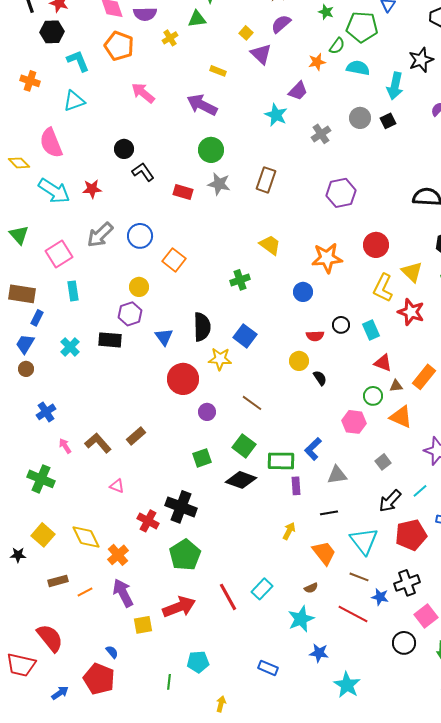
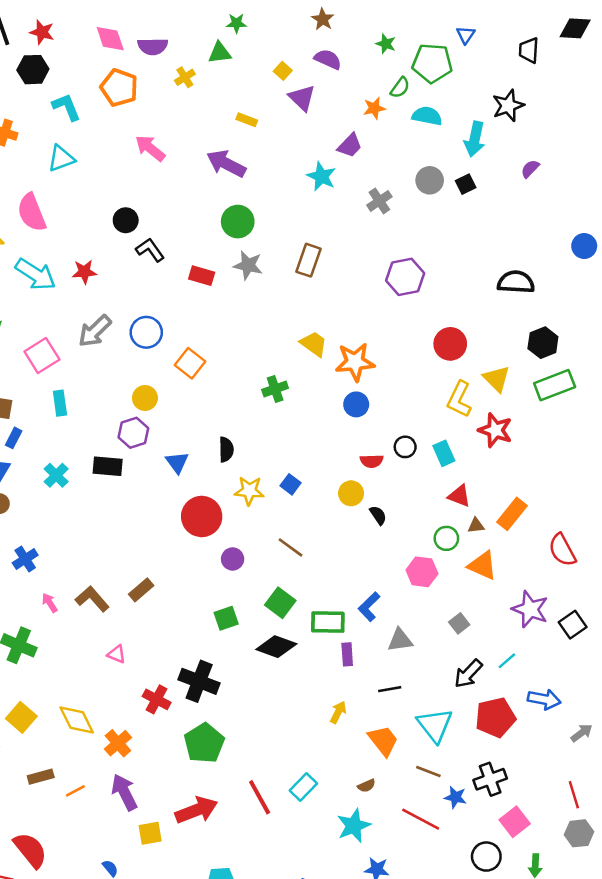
purple semicircle: (281, 24) -> (328, 59), turned 65
orange star: (327, 258) -> (355, 362), moved
black semicircle: (202, 327) -> (226, 450), size x0.7
blue square: (245, 336) -> (291, 484), moved, size x0.7

